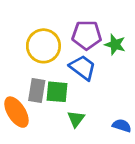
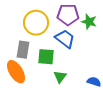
gray rectangle: (37, 90) -> (23, 50), moved

